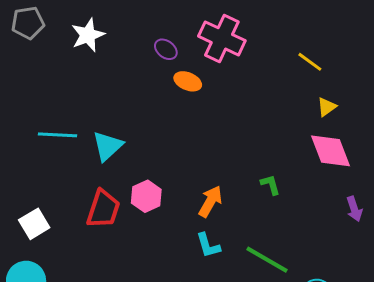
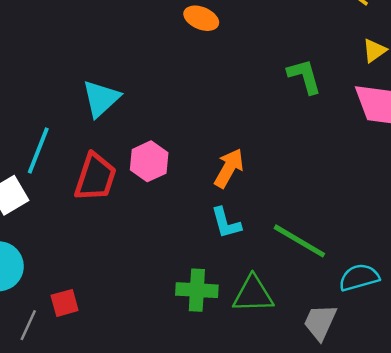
cyan line: (58, 135) -> (38, 151), moved, turned -72
green L-shape: (270, 185) -> (304, 76), moved, size x1.4

